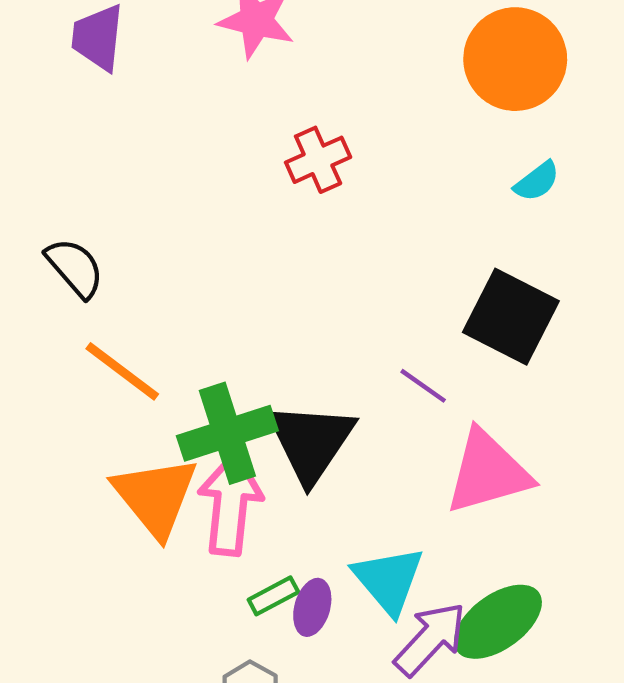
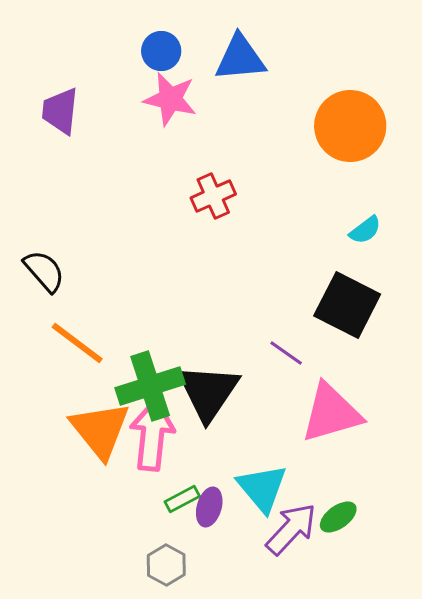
cyan semicircle: (537, 181) -> (365, 230), moved
green ellipse: (498, 622) -> (338, 517), size x0.6

